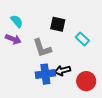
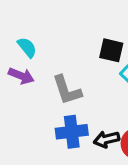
black square: (58, 24) -> (111, 50), moved
black arrow: (62, 70) -> (107, 139), moved

